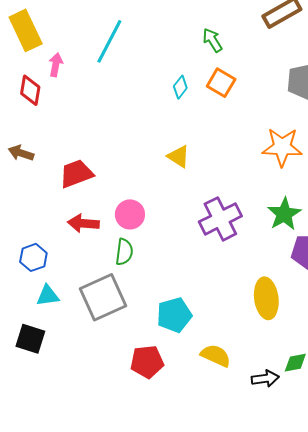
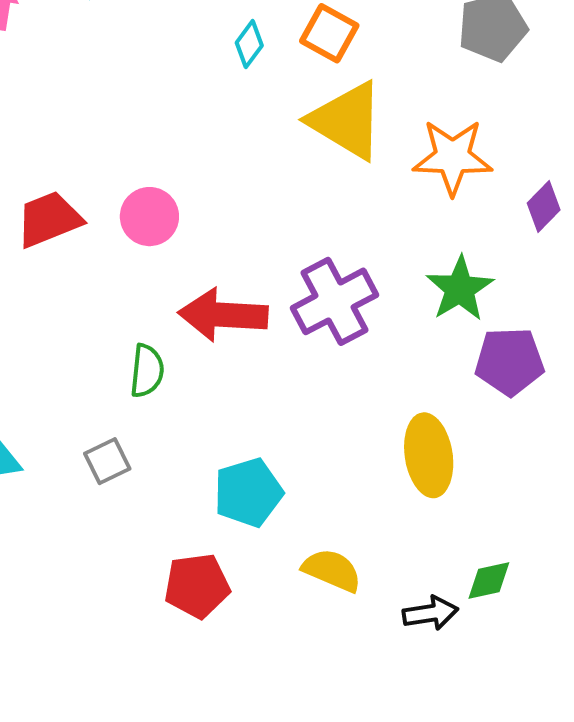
yellow triangle: (179, 156) -> (347, 121), moved, size x1.8
pink circle: (130, 214) -> (149, 217), moved
red arrow: (83, 223) -> (223, 315), moved, size x1.4
gray square: (103, 297) -> (107, 461), size x0.5

